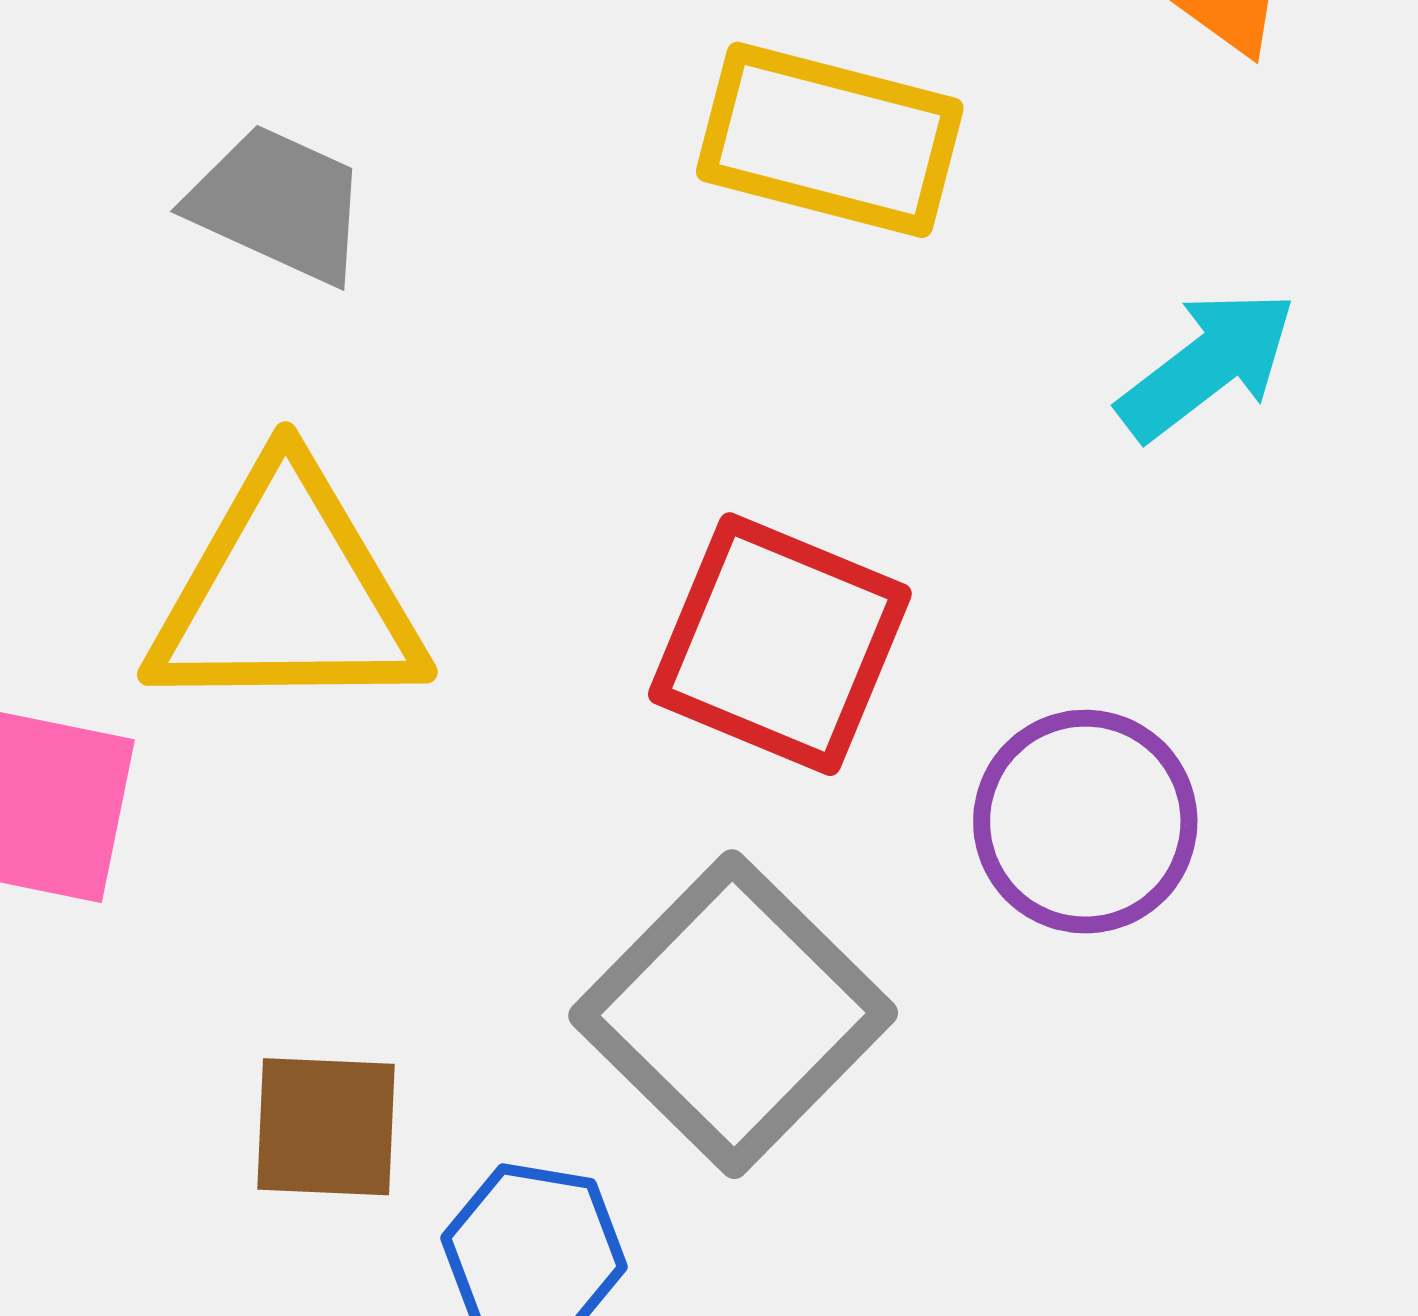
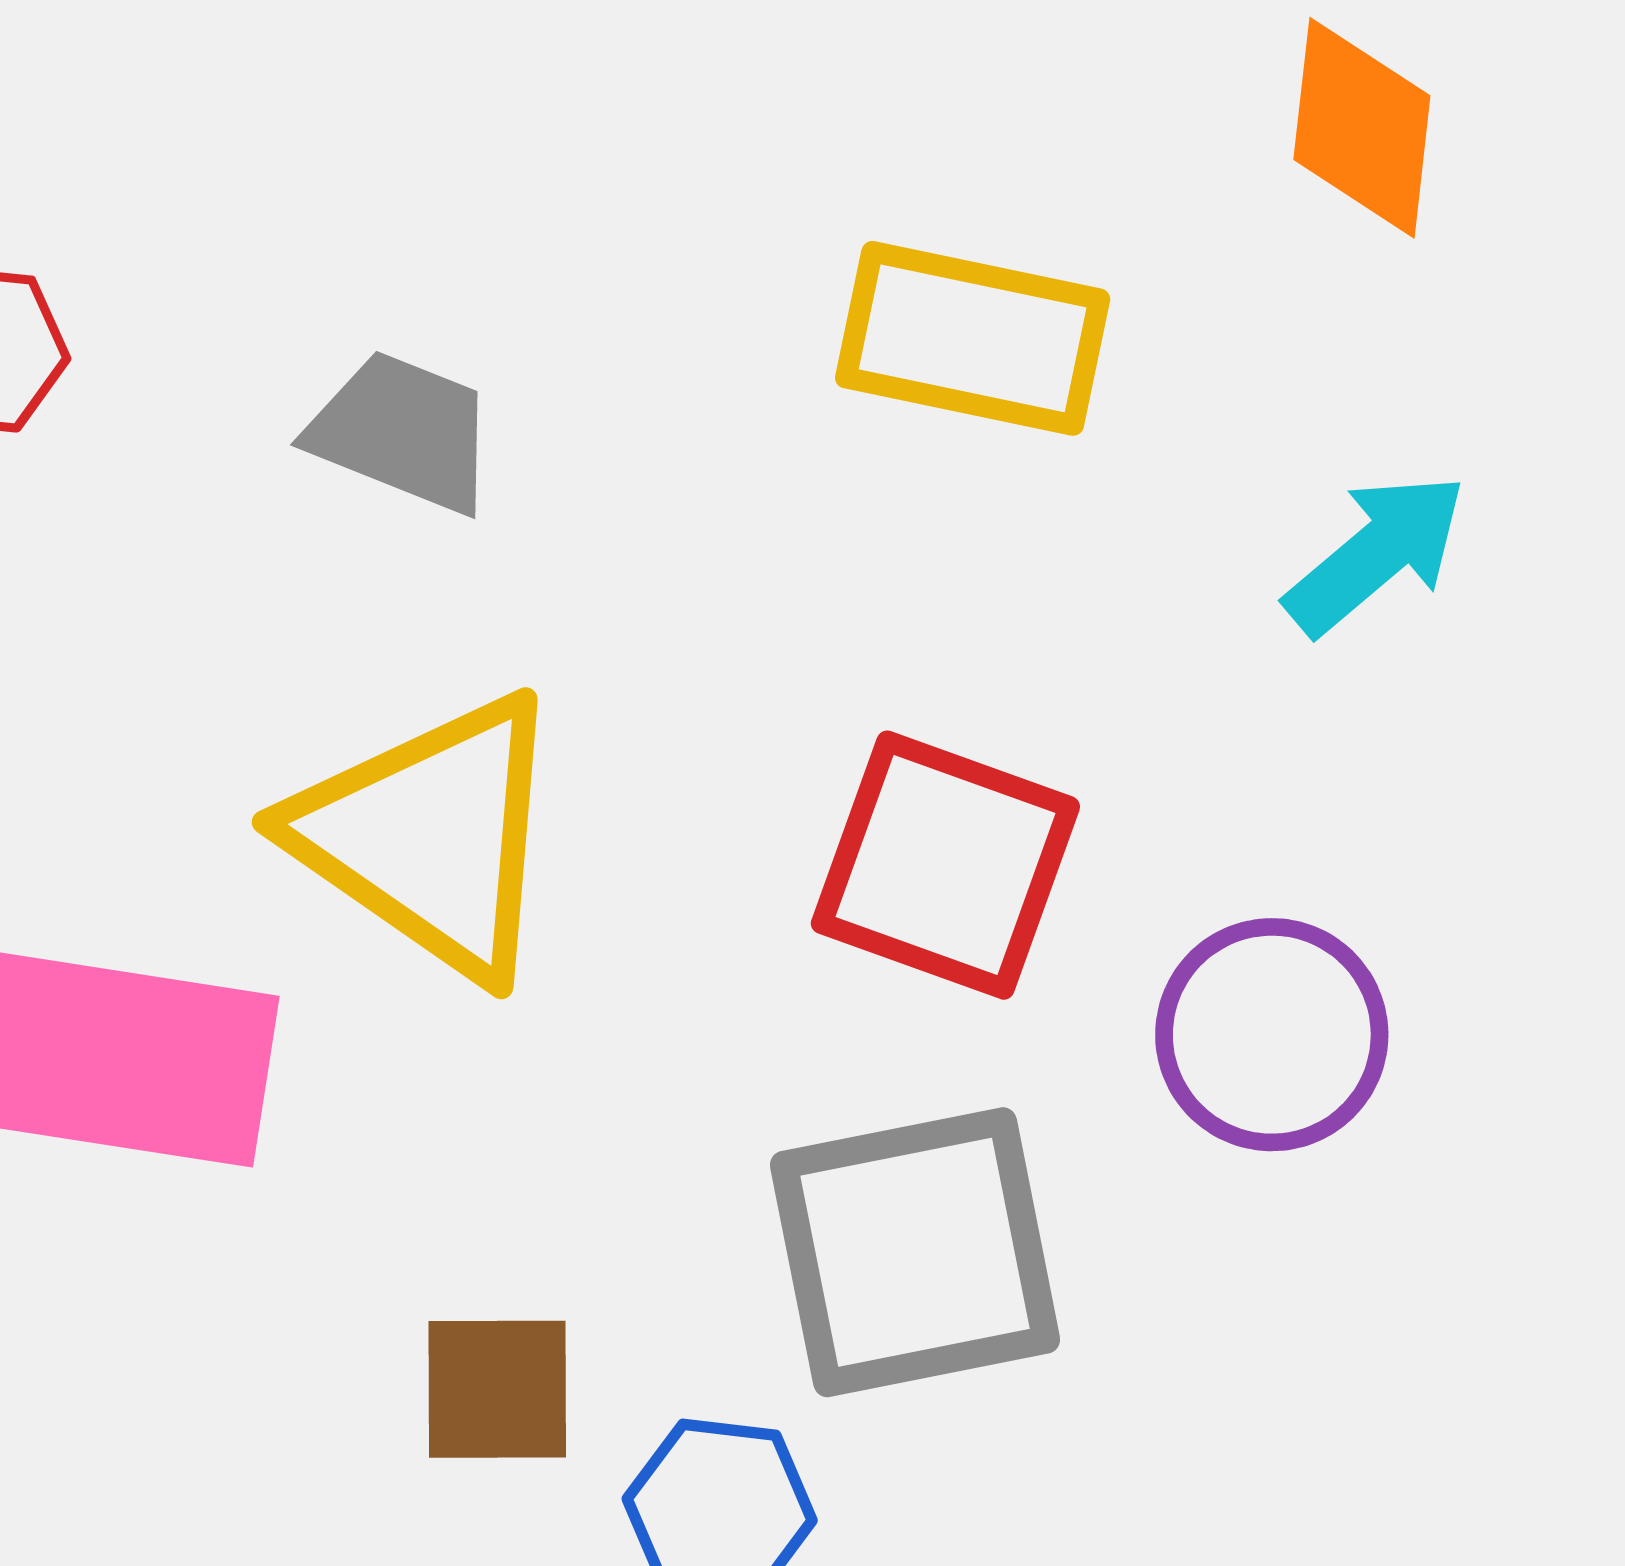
yellow triangle: (287, 593) -> (430, 836), turned 38
gray square: (733, 1014) -> (915, 1252), turned 37

